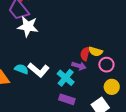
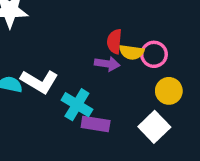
yellow semicircle: (96, 52) -> (132, 52), moved
cyan cross: (66, 78) -> (77, 105), moved

